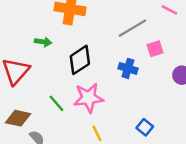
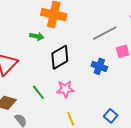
green arrow: (43, 42) -> (37, 36), moved
pink star: (89, 98) -> (65, 89), size x0.7

